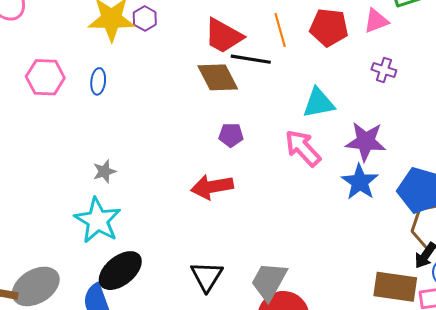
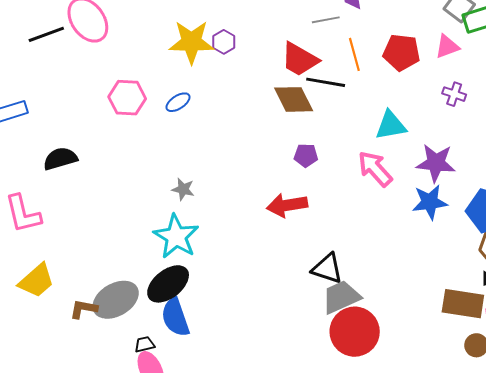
blue ellipse: (98, 81) -> (178, 102), turned 50
gray star: (104, 171) -> (183, 189), turned 30
blue star: (360, 182) -> (430, 202), turned 30
black ellipse: (120, 271) -> (168, 284), moved
black triangle: (207, 276) -> (327, 269), moved, turned -44
gray trapezoid: (269, 281) -> (341, 297), turned 36

